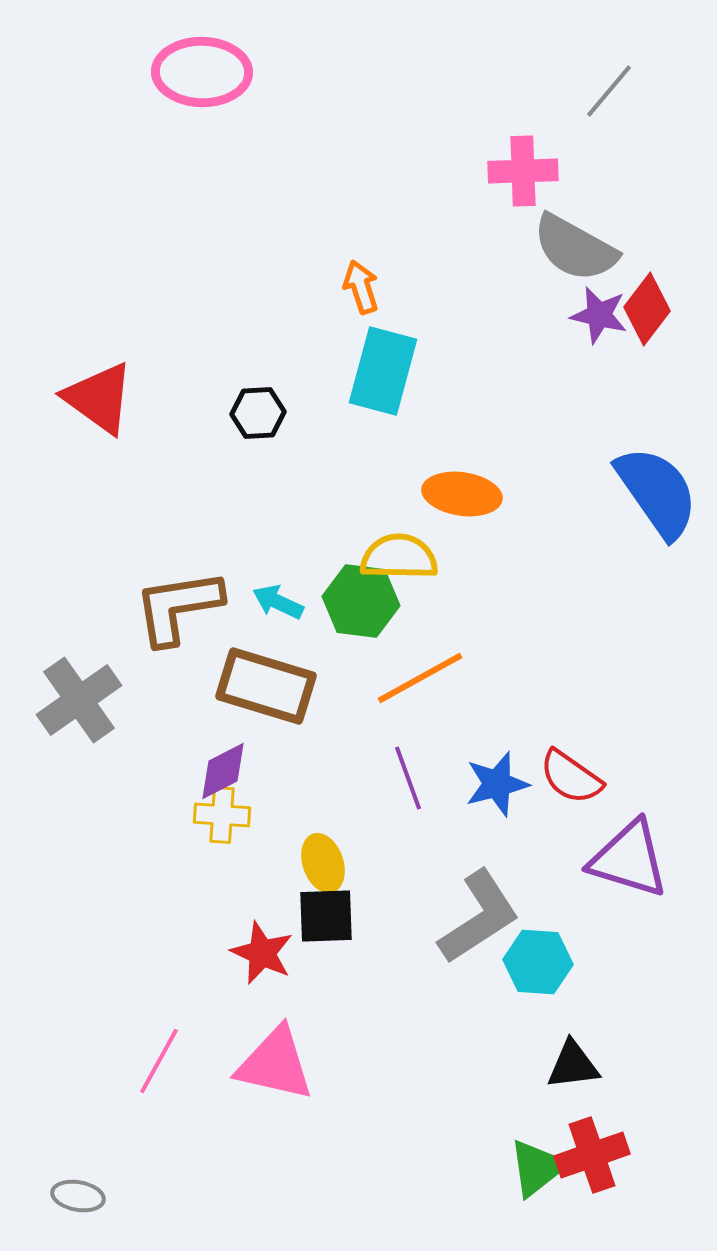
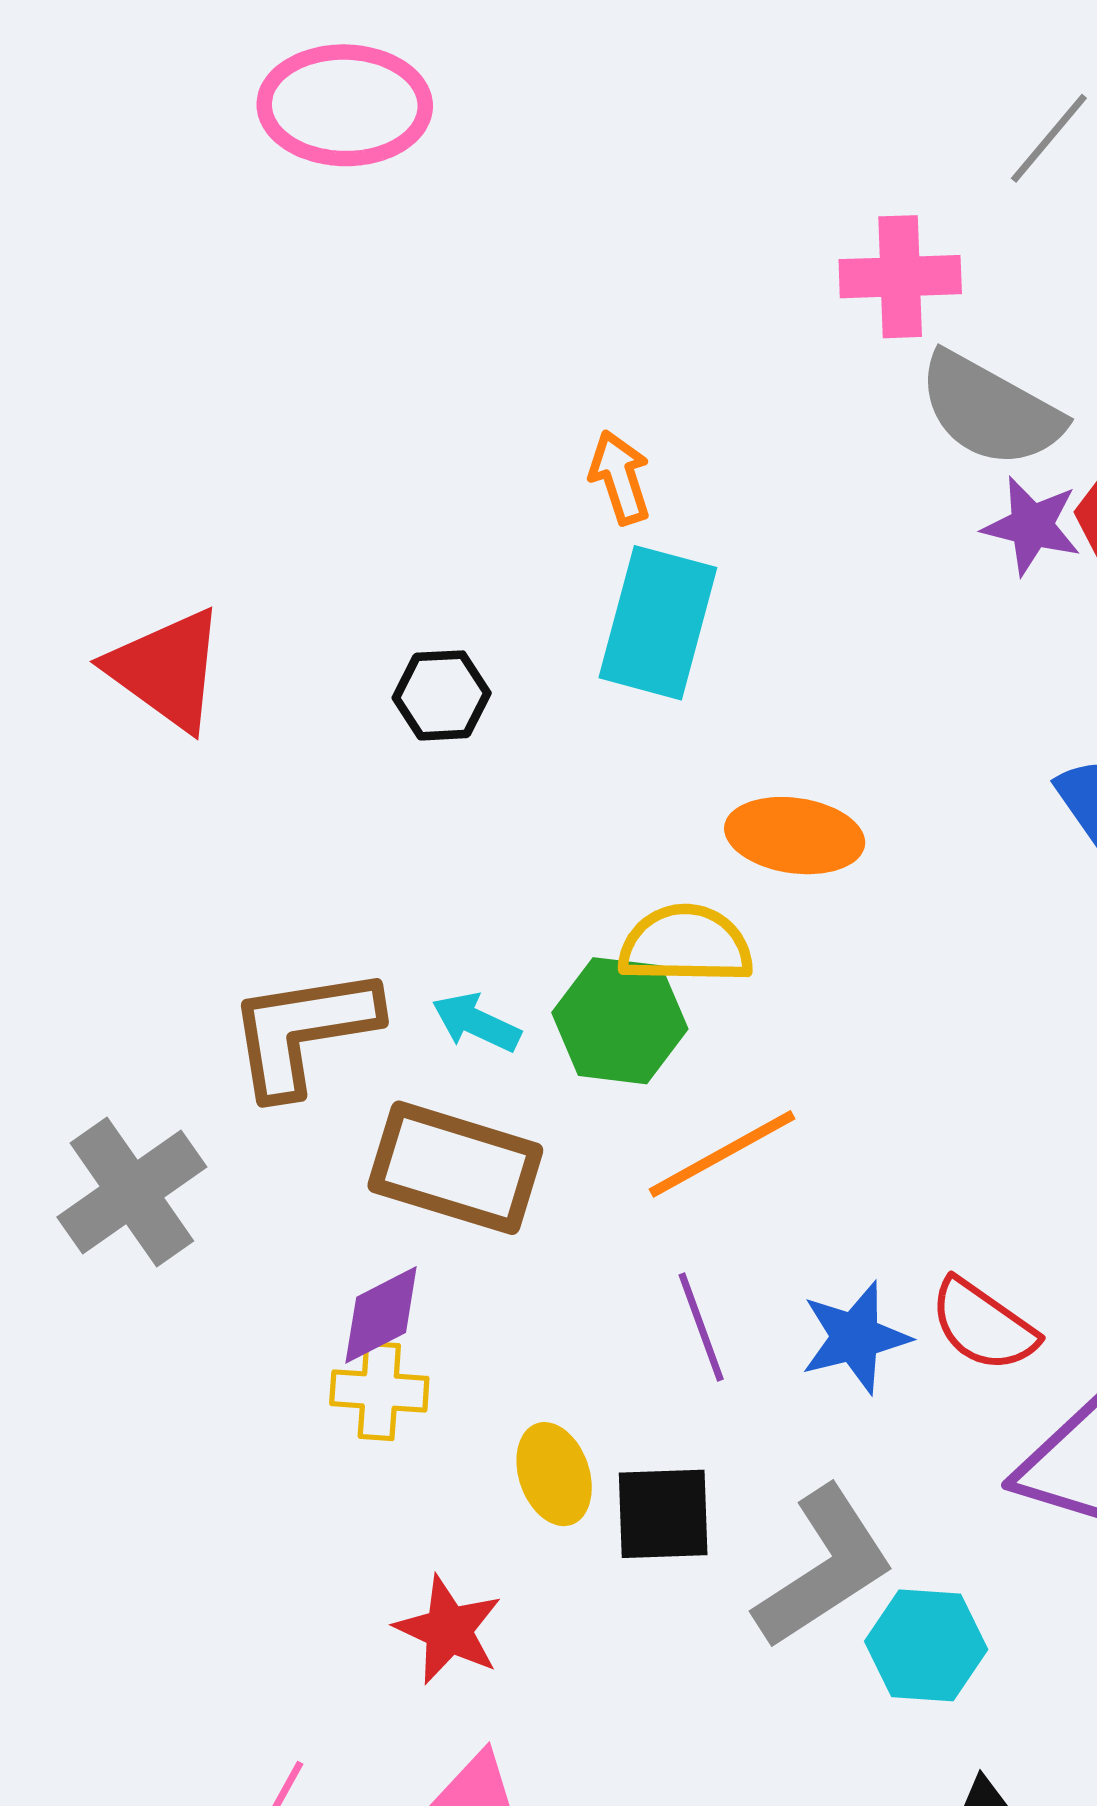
black square: (326, 916) -> (663, 1514), moved

